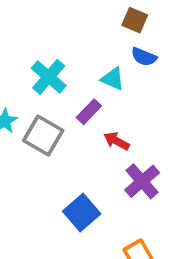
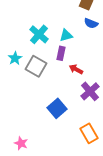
cyan triangle: (113, 79) -> (66, 35), moved, turned -40
purple rectangle: (89, 112) -> (61, 53), turned -32

